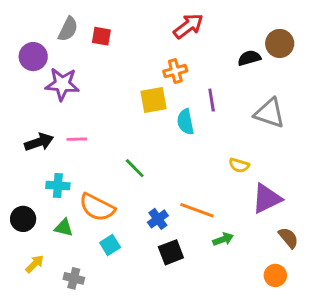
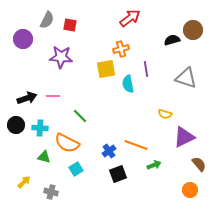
purple star: (62, 84) -> (61, 57), moved
green line: (135, 168) -> (80, 116), moved
black circle: (23, 219) -> (16, 125), moved

